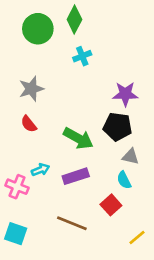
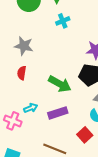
gray star: (31, 89) -> (24, 46), turned 30
red semicircle: (29, 124) -> (22, 73), turned 48

